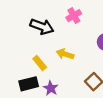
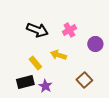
pink cross: (74, 16) -> (69, 30), moved

